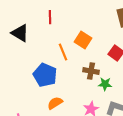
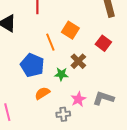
brown cross: (91, 71) -> (78, 61), turned 35
green star: (105, 84) -> (61, 74), moved

